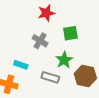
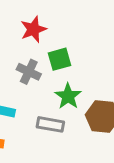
green square: (70, 33) -> (60, 59), moved

